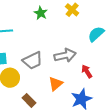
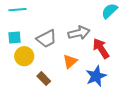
red arrow: (87, 71) -> (101, 48), size x1.5

